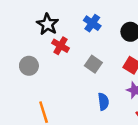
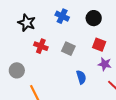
red cross: (61, 46) -> (41, 46), moved
gray circle: (29, 66) -> (17, 70), moved

